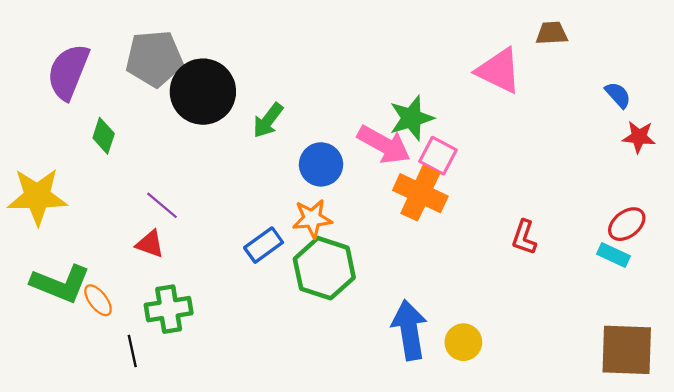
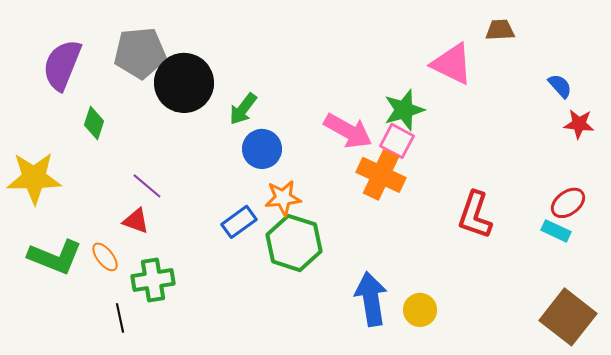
green star: (412, 118) -> (404, 110), moved
blue circle: (321, 164) -> (262, 149), moved
red L-shape: (524, 237) -> (475, 215), size x1.5
orange ellipse: (98, 300) -> (105, 257), moved
brown square: (627, 350) -> (568, 317), turned 36

